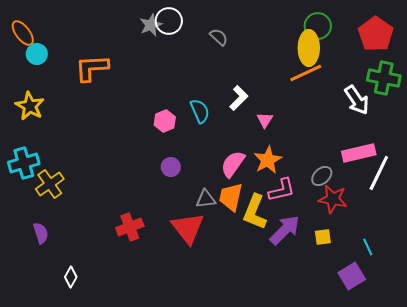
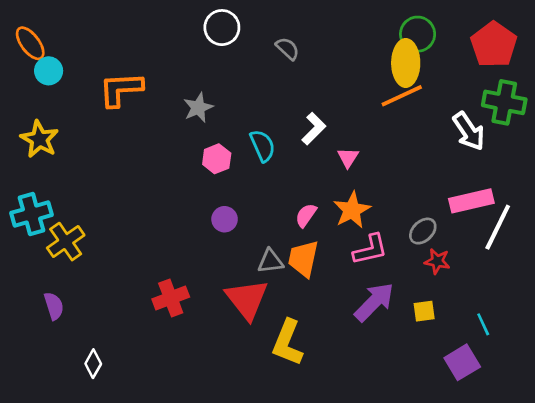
gray star: (151, 25) -> (198, 108), moved
pink semicircle: (233, 164) -> (306, 215), size x0.7
red star: (333, 199) -> (437, 261), size x0.7
yellow L-shape: (255, 212) -> (288, 343), moved

